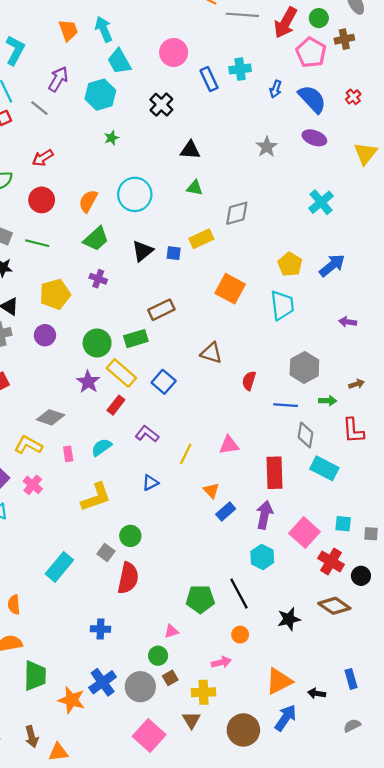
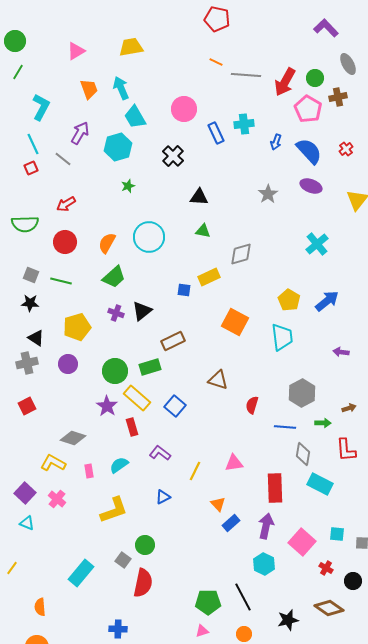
black triangle: (143, 251) -> (142, 311), moved
red rectangle: (116, 405) -> (132, 427), turned -54
red cross: (331, 561) -> (326, 568), size x0.6
pink triangle: (171, 631) -> (202, 631), moved

